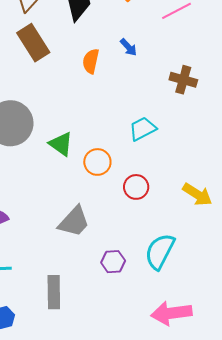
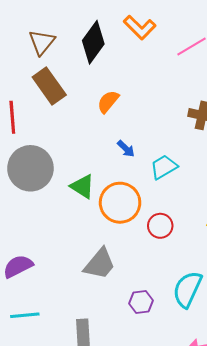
blue arrow: (128, 47) -> (126, 149), moved
orange semicircle: (91, 61) -> (108, 102), turned 30
orange circle: (97, 162) -> (120, 203), size x1.5

